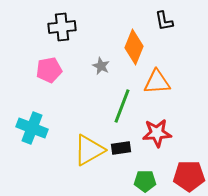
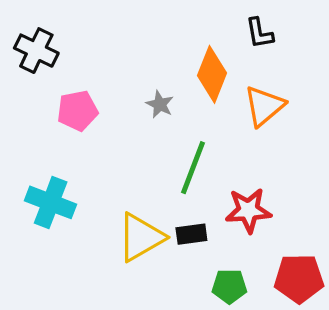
black cross: (62, 27) -> (36, 51), moved, turned 32
orange triangle: (157, 82) -> (264, 106), moved, turned -36

